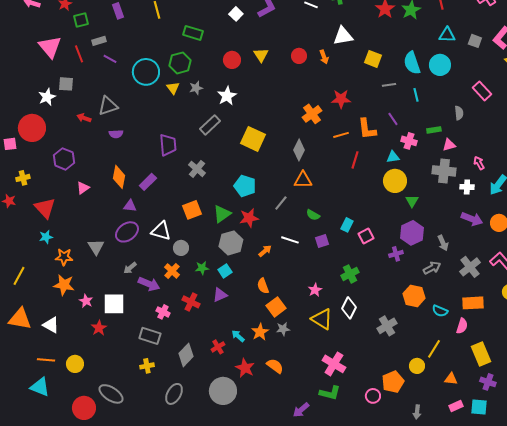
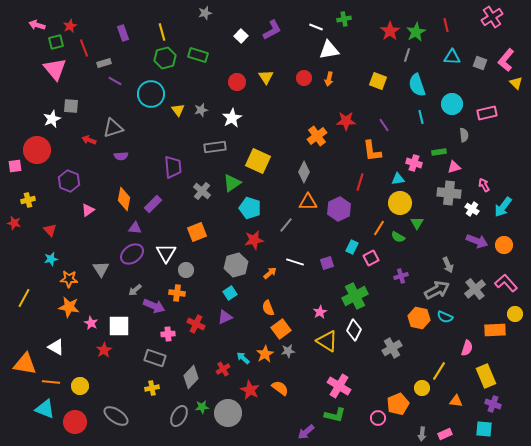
green square: (81, 20) -> (56, 42), moved
white triangle: (343, 36) -> (329, 50), moved
red line: (79, 54) -> (84, 48), moved
orange arrow: (324, 57) -> (329, 79), turned 32
green hexagon: (180, 63) -> (165, 58), moved
cyan circle: (440, 65) -> (452, 104), moved
gray line: (389, 85) -> (407, 55), moved, turned -64
pink rectangle: (482, 91) -> (487, 113), turned -60
purple line: (393, 119) -> (384, 125), moved
gray rectangle: (210, 125) -> (215, 147), turned 35
orange line: (341, 135) -> (379, 228), moved, turned -42
white cross: (467, 187) -> (472, 209), turned 32
red triangle: (45, 208) -> (50, 230), size x0.6
green triangle: (222, 214) -> (232, 183), moved
green semicircle: (313, 215) -> (398, 237), moved
white triangle: (161, 231) -> (166, 253), turned 45
purple hexagon: (412, 233) -> (339, 209), moved
green star: (202, 268) -> (202, 407), moved
gray arrow: (432, 268) -> (437, 290), size x1.4
orange cross: (172, 271) -> (177, 293), turned -35
green cross: (350, 274) -> (355, 296), size x1.4
orange rectangle: (473, 303) -> (495, 330), moved
cyan semicircle: (440, 311) -> (445, 317), moved
pink cross: (163, 312) -> (168, 334), turned -32
orange triangle: (20, 319) -> (25, 364), moved
pink rectangle: (456, 406) -> (445, 434), moved
red circle: (84, 408) -> (75, 422), moved

